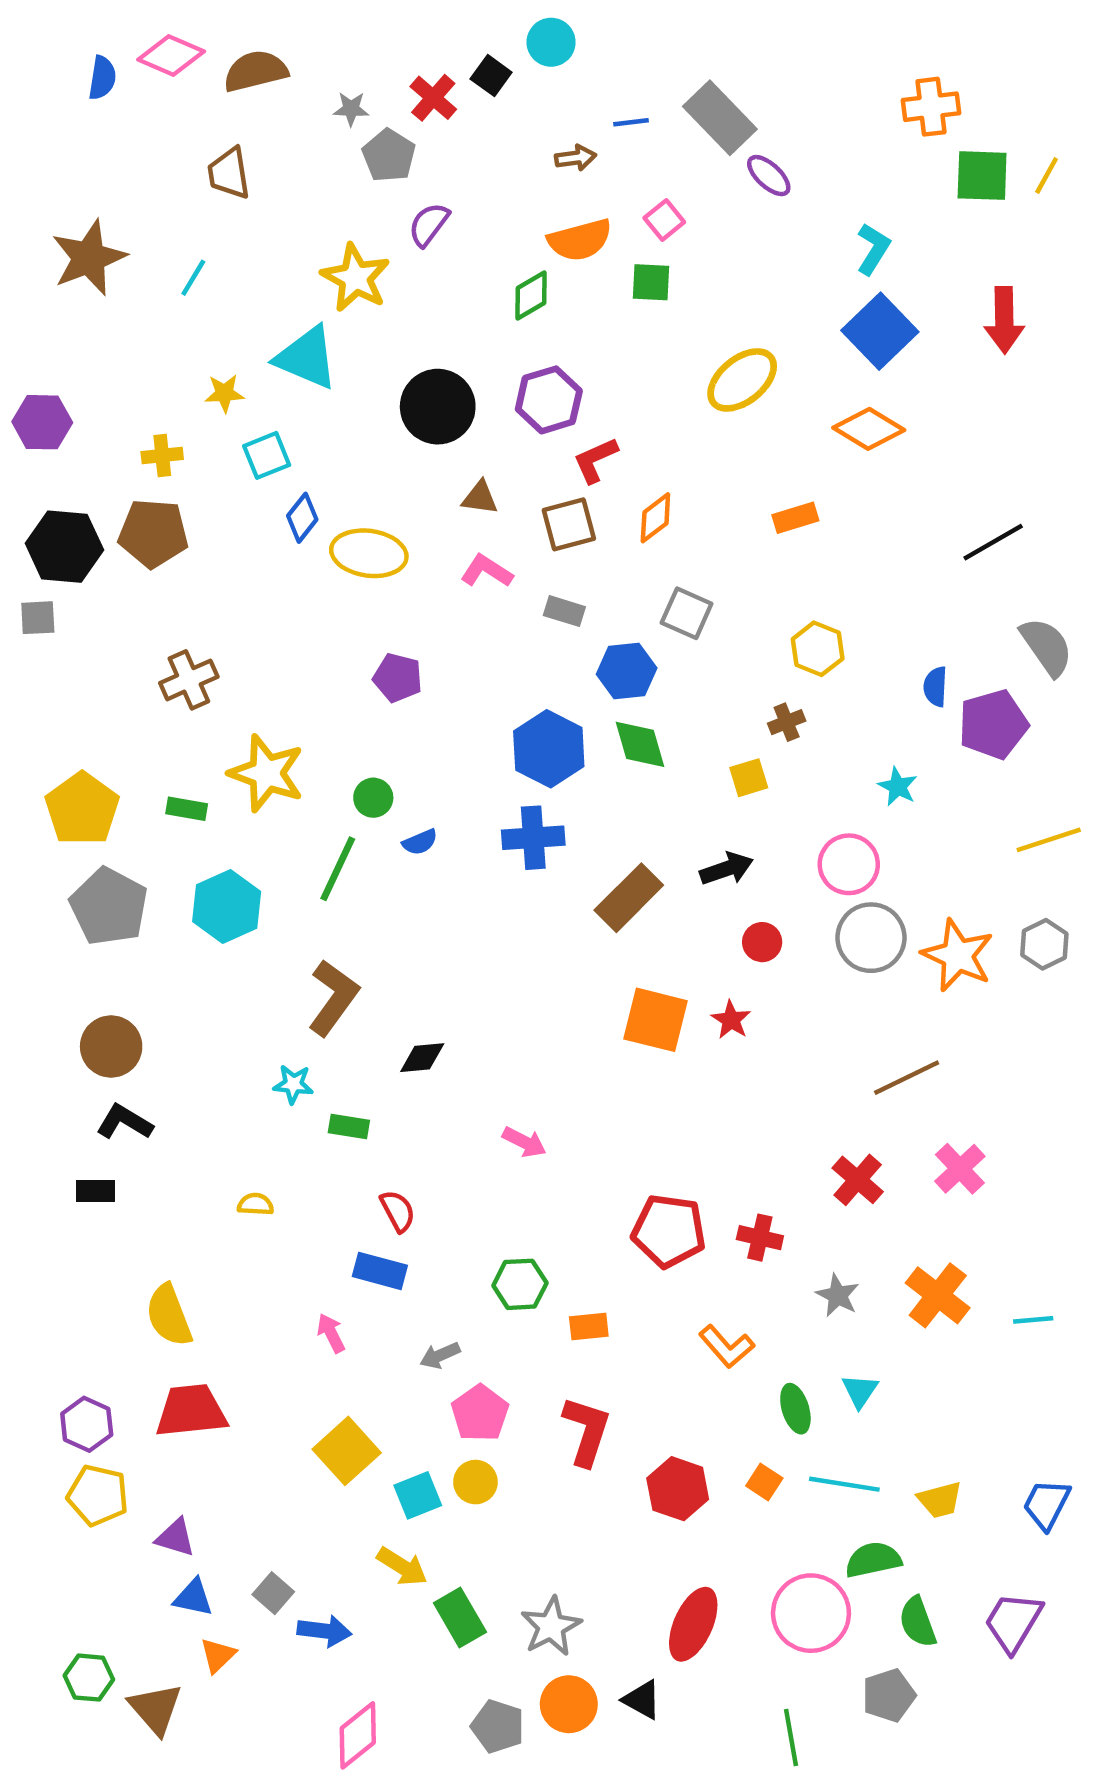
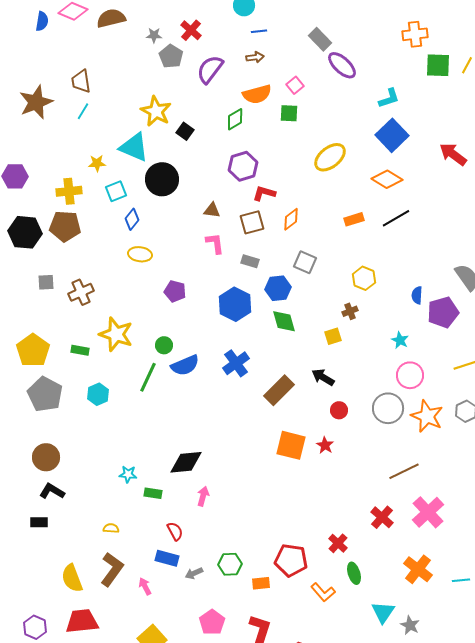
black square: (491, 76) -> (185, 131), moved
gray rectangle: (720, 118) -> (320, 39), size x0.7
blue line: (631, 122) -> (259, 31), moved
brown trapezoid: (229, 173) -> (81, 81), moved
purple ellipse: (769, 176) -> (342, 65), size x1.4
purple semicircle: (429, 224) -> (210, 69), moved, size x1.4
cyan L-shape: (873, 249) -> (389, 98), turned 40
red arrow: (1004, 320) -> (453, 154), moved, turned 128
black circle: (438, 407) -> (162, 179), moved
yellow cross: (162, 455) -> (69, 191), size x1.4
red L-shape: (595, 460) -> (264, 193), turned 40
black line: (993, 542) -> (396, 218), moved
yellow ellipse: (369, 553) -> (140, 254), moved, size x0.7
pink L-shape: (487, 571) -> (215, 243), turned 50
gray square: (38, 618) -> (46, 282), moved
blue hexagon: (549, 749) -> (235, 304), moved
blue cross: (533, 838) -> (236, 363), turned -32
blue semicircle: (420, 842) -> (185, 365), size x1.8
pink circle: (849, 864) -> (410, 375), moved
black arrow: (727, 869) -> (323, 377), turned -130
cyan hexagon: (227, 907) -> (98, 394), size x0.7
brown L-shape: (333, 998) -> (112, 569), moved
black diamond: (422, 1058) -> (186, 462), size x1.6
pink arrow: (524, 1142) -> (203, 496), moved, turned -102
pink cross: (960, 1169) -> (428, 512), size x1.4
red pentagon: (669, 1231) -> (291, 560), moved
red cross: (760, 1238) -> (338, 543), turned 30
gray star: (838, 1295) -> (410, 625), moved
gray arrow: (440, 1355) -> (194, 573), moved
cyan triangle: (860, 1391) -> (383, 612), size x1.4
green ellipse: (795, 1409) -> (354, 573), moved

